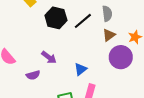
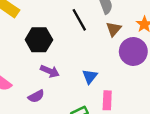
black hexagon: (56, 18) -> (39, 40), moved
black line: (83, 21) -> (79, 20), turned -66

